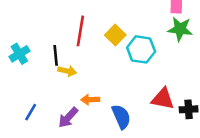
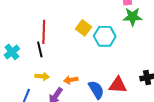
red line: (80, 31) -> (44, 32), moved
yellow arrow: (67, 71) -> (42, 76), moved
red triangle: (163, 99) -> (118, 85), moved

